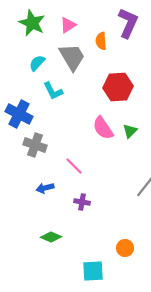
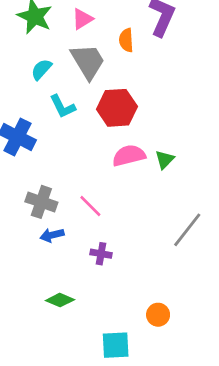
red hexagon: (118, 87) -> (117, 108), moved
pink semicircle: (103, 128) -> (129, 156), turned 110
gray cross: (35, 145) -> (41, 202), moved

